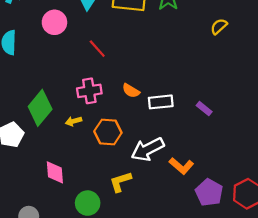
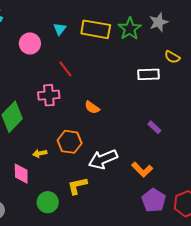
yellow semicircle: (219, 26) -> (172, 57), turned -112
pink cross: (89, 91) -> (49, 95), moved
white rectangle: (161, 102) -> (148, 74), moved
yellow arrow: (74, 121) -> (40, 153), moved
orange L-shape: (181, 166) -> (142, 170), moved

